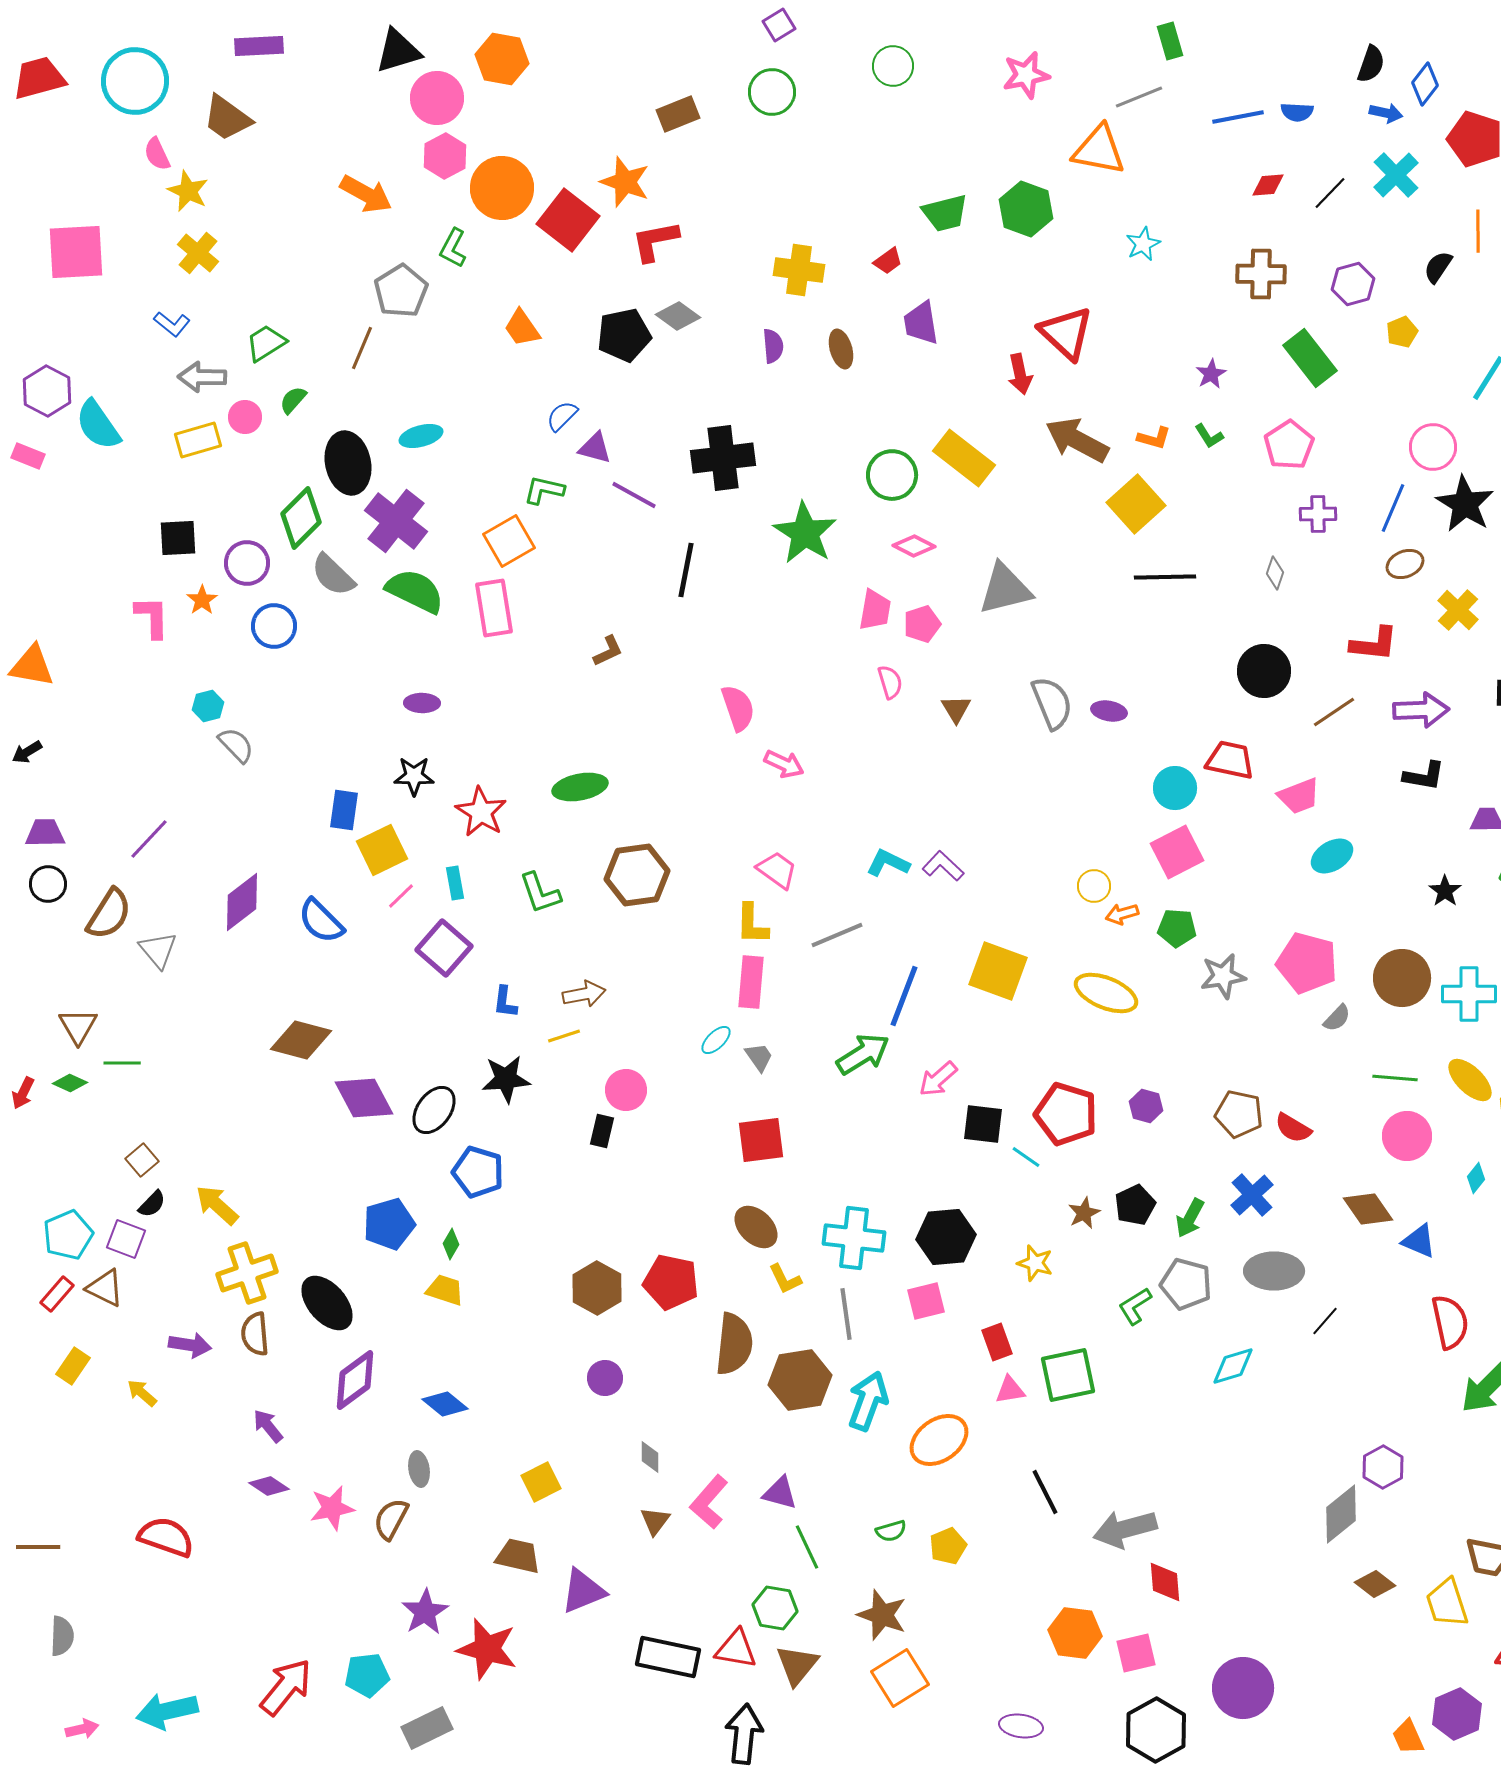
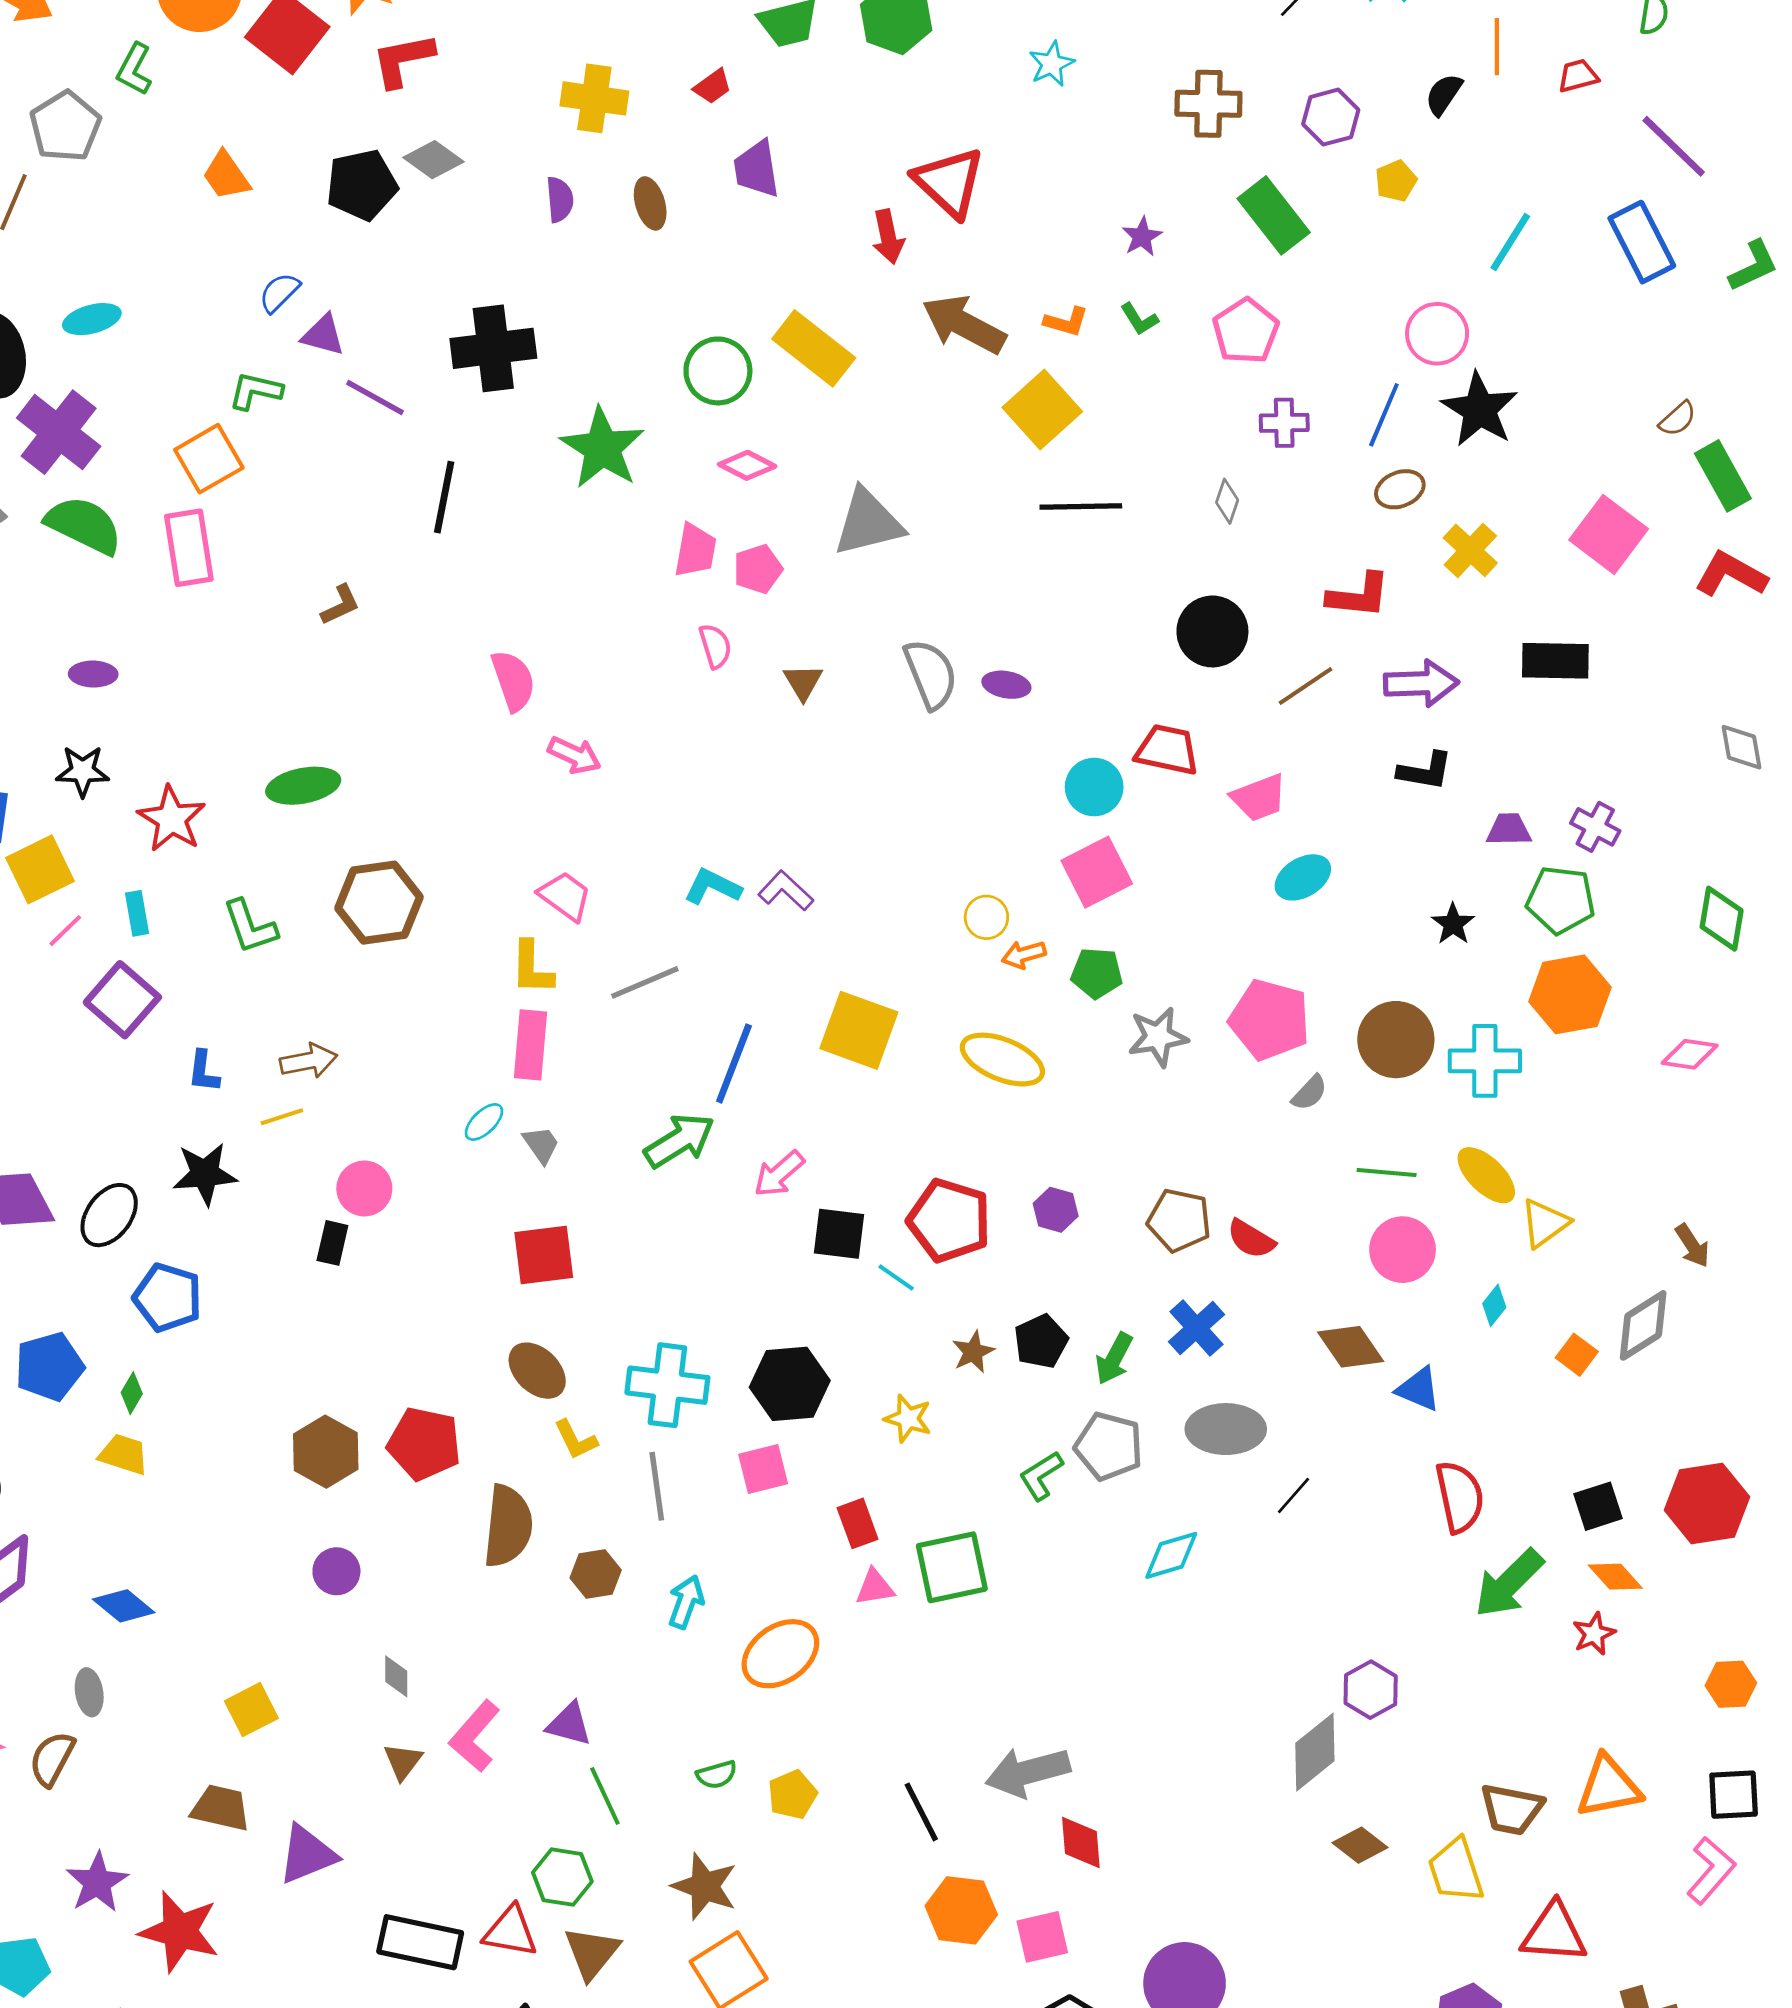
brown hexagon: (800, 1380) -> (596, 1574), size x0.6
cyan arrow: (868, 1401) -> (686, 1602), size x0.7
black line: (1045, 1492) -> (921, 1812), moved

